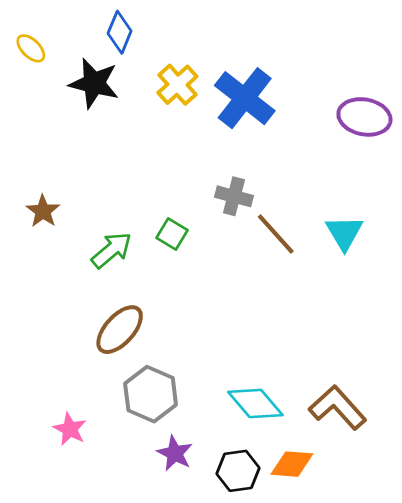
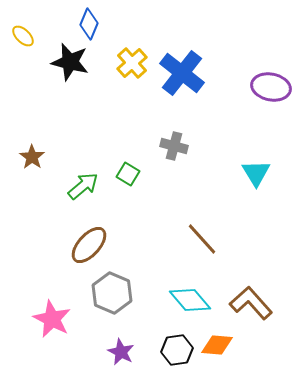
brown line: (276, 234) -> (202, 239), moved
pink star: (70, 429) -> (52, 319), size x1.5
purple star: (175, 453) -> (121, 352), moved

